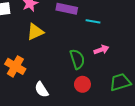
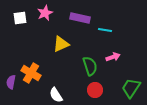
yellow triangle: (35, 32) -> (61, 44), moved
green trapezoid: (120, 82) -> (131, 88), turned -40

